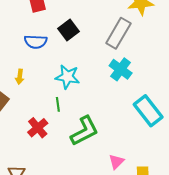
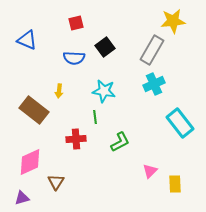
cyan cross: (121, 69) -> (154, 84), turned 30
red cross: (38, 128) -> (76, 139), turned 36
green L-shape: (84, 131) -> (120, 142), size x0.7

